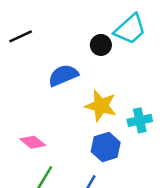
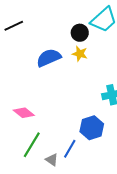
yellow star: (101, 106) -> (80, 54), moved, size x0.6
blue hexagon: (106, 147) -> (92, 128), moved

